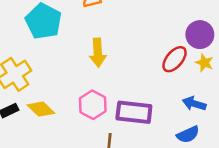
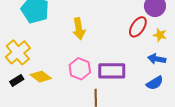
yellow star: (204, 63) -> (160, 35), moved

